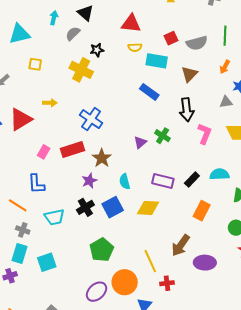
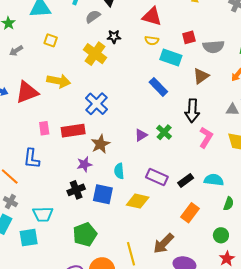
yellow arrow: (50, 103) -> (59, 81), size x1.6
pink rectangle: (44, 152) -> (44, 128), turned -48
blue square: (113, 207) -> (103, 194), turned 30
cyan trapezoid: (54, 217) -> (43, 214), moved

